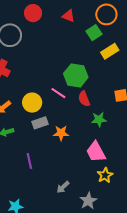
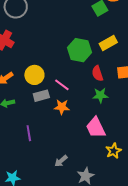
yellow rectangle: (110, 51) -> (108, 43), moved
pink line: (58, 93) -> (62, 85), moved
red semicircle: (84, 99) -> (97, 73), moved
yellow star: (105, 175) -> (114, 151), moved

